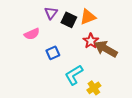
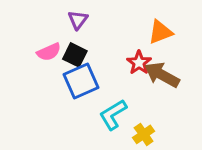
orange triangle: (88, 17) -> (160, 32), moved
black square: (69, 20) -> (75, 55), moved
blue square: (53, 53) -> (81, 81), size x1.6

